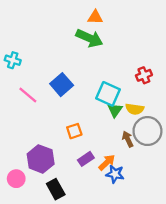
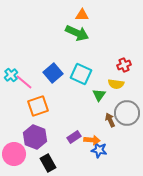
cyan cross: (13, 60) -> (11, 75), moved, turned 32
cyan square: (108, 94) -> (81, 74), moved
yellow semicircle: (135, 109) -> (116, 84), moved
orange square: (74, 131) -> (38, 106), moved, size x1.5
orange arrow: (107, 162) -> (92, 140), turned 49
pink circle: (16, 179) -> (14, 154), size x1.5

